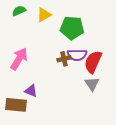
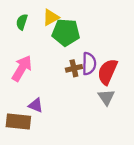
green semicircle: (19, 11) -> (22, 22), moved, turned -48
green pentagon: (72, 28) -> (66, 32), moved
purple semicircle: (77, 55) -> (89, 64), turned -90

